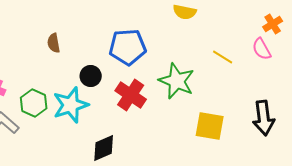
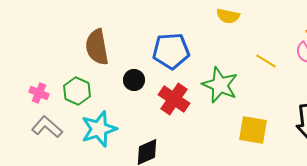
brown semicircle: (54, 43) -> (97, 47), size x1.8
green hexagon: (34, 103) -> (77, 91), moved
cyan star: (71, 105) -> (99, 129), moved

